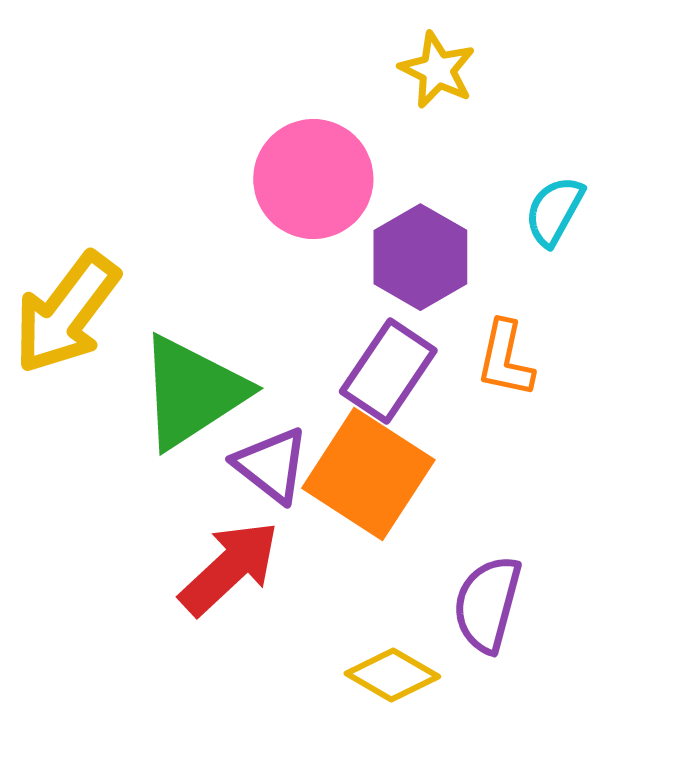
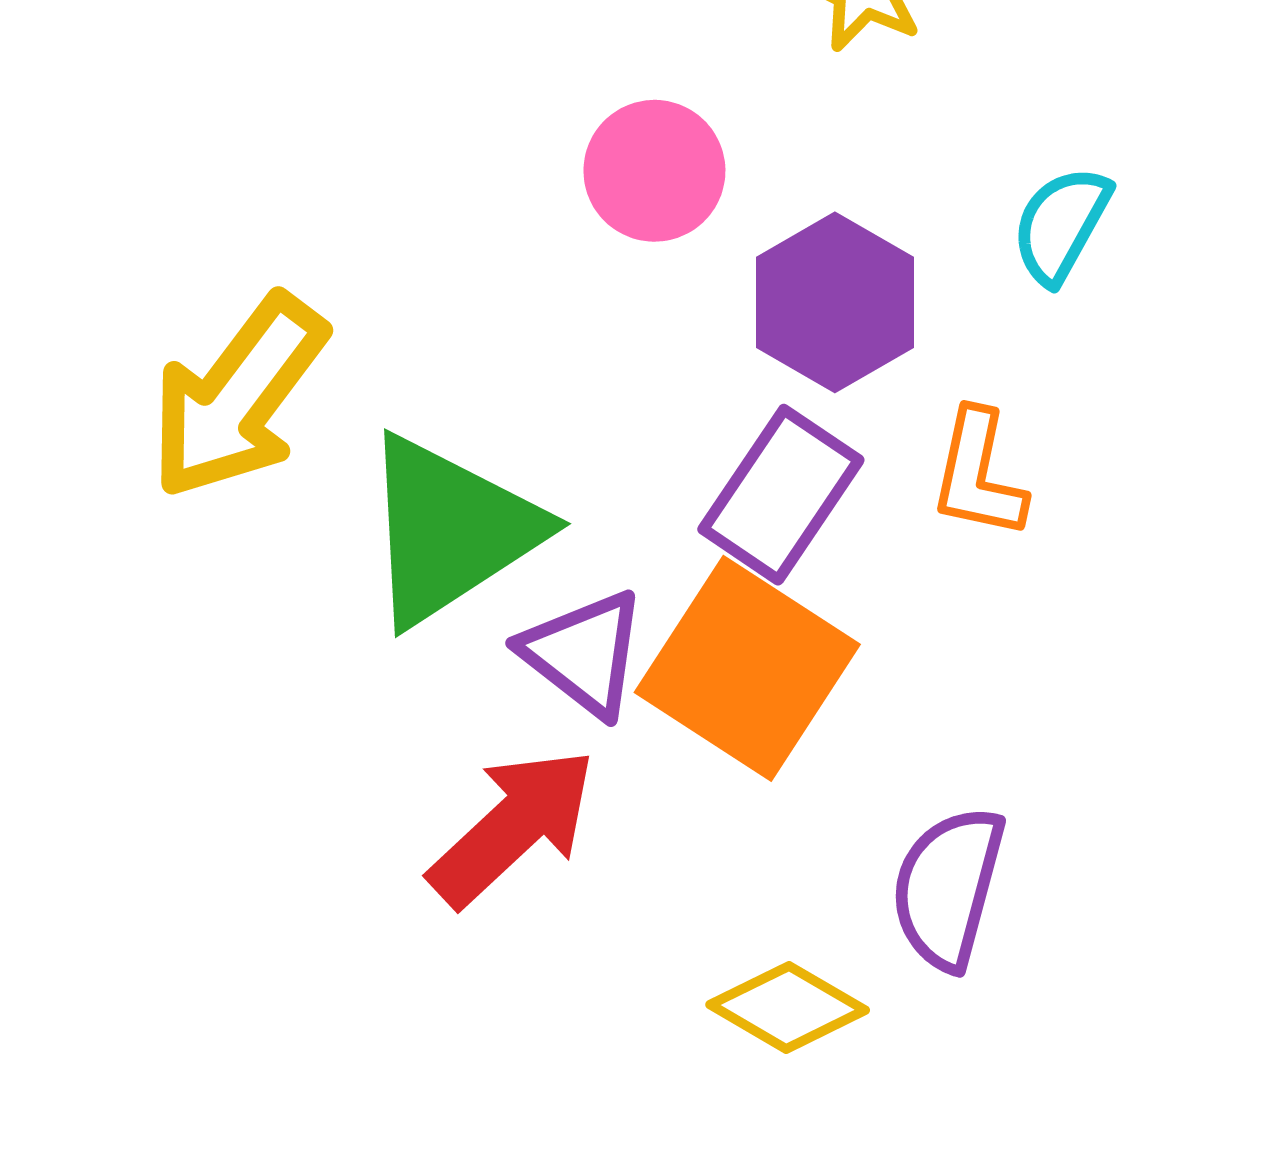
pink circle: (313, 179) -> (654, 171), size x0.7

